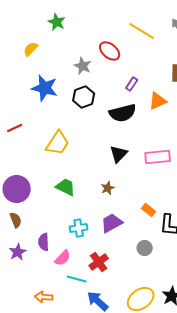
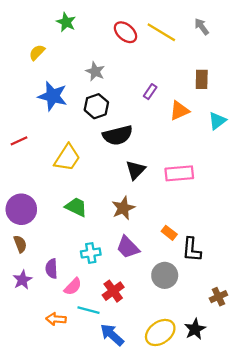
red ellipse: (110, 51) -> (125, 32), moved
black semicircle: (123, 113) -> (118, 135), moved
brown star: (108, 188) -> (123, 208), size x1.5
purple trapezoid: (112, 223) -> (128, 247), turned -105
gray circle: (145, 248) -> (165, 275), size x1.5
orange arrow: (44, 297) -> (56, 319), moved

